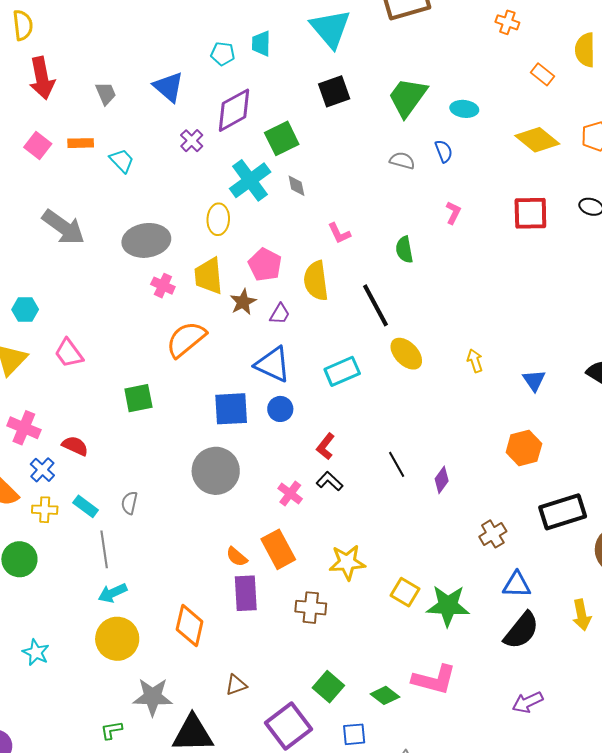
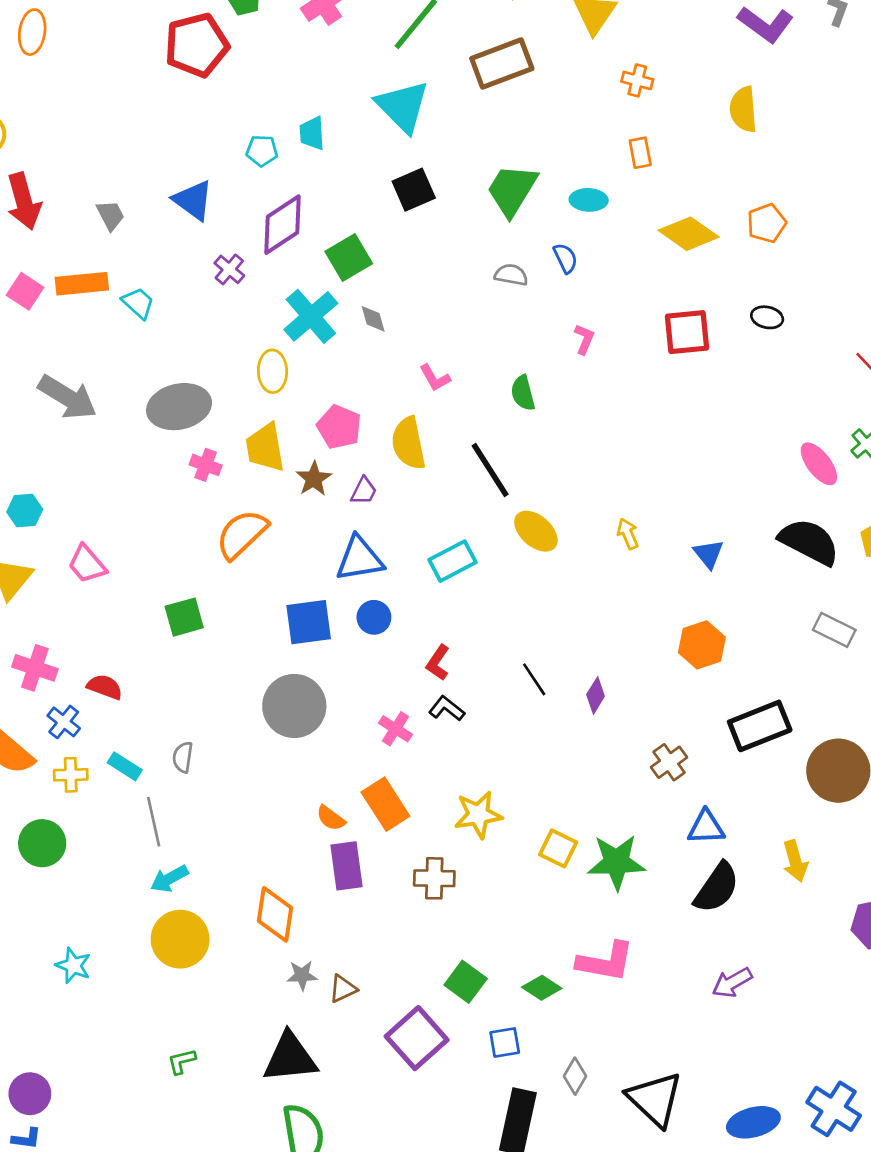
orange rectangle: (542, 74) -> (640, 153), moved, turned 45
orange rectangle: (81, 143) -> (82, 284), size x1.5
blue triangle: (273, 364) -> (359, 559), turned -30
gray star: (153, 697) -> (302, 975), moved, size x0.6

